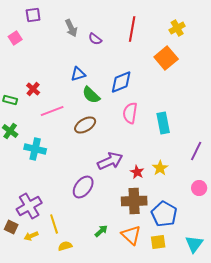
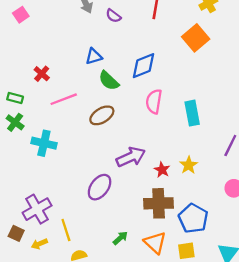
green rectangle: (10, 100) -> (15, 98), moved

